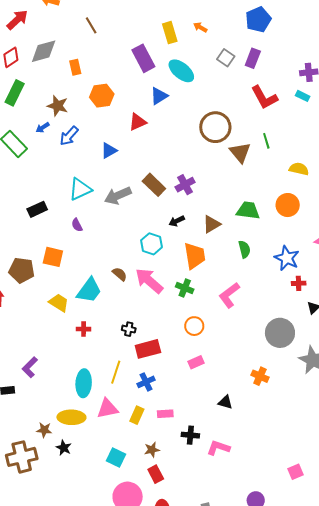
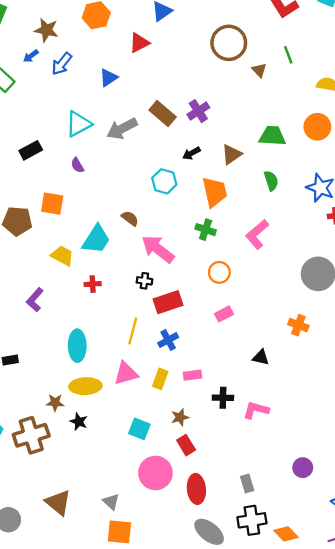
brown triangle: (240, 152) -> (259, 70), size x0.6
pink arrow: (149, 281) -> (158, 249), moved
purple L-shape: (30, 367) -> (35, 300), moved
cyan ellipse: (84, 383) -> (77, 346), moved

